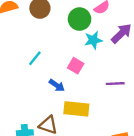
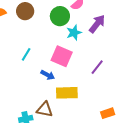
pink square: (76, 66) -> (62, 56), size x1.5
purple line: (115, 84) -> (97, 67), turned -42

